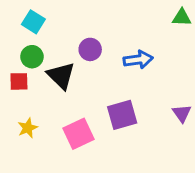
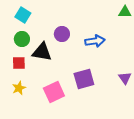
black triangle: (61, 76) -> (42, 52), turned -35
red square: (19, 81) -> (19, 63), moved

